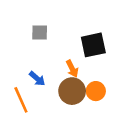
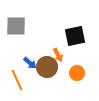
gray square: (40, 32) -> (16, 26), moved, size x1.5
brown circle: (72, 91) -> (47, 67), moved

